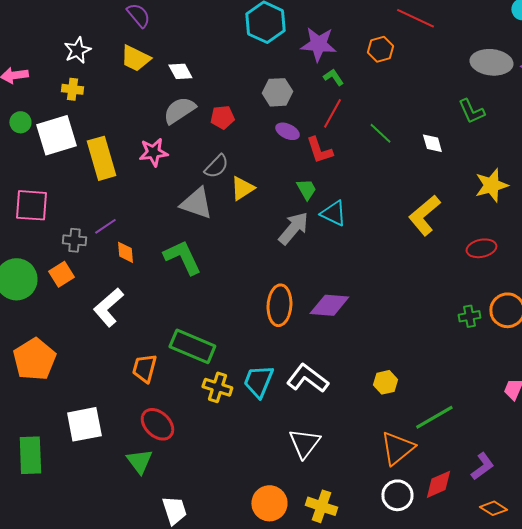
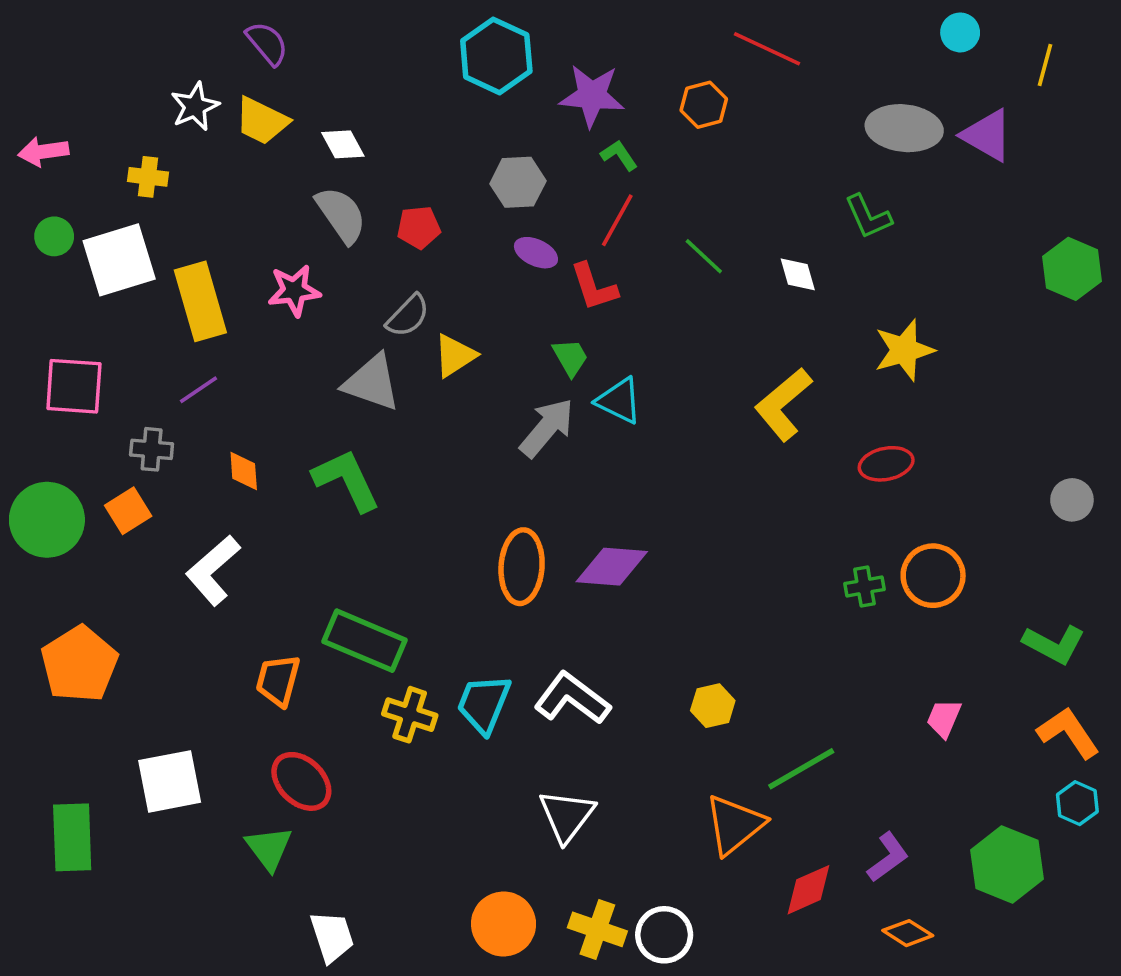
white star: (77, 50) -> (195, 106), moved
gray semicircle: (179, 110) -> (341, 215), turned 88
purple line: (105, 226) -> (199, 390), moved
white circle: (397, 495) -> (664, 935), moved

